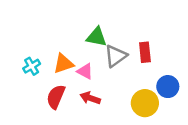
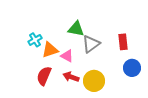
red rectangle: (145, 52) -> (123, 42), moved
cyan cross: (32, 66) -> (35, 40), moved
yellow circle: (145, 103) -> (94, 81), moved

